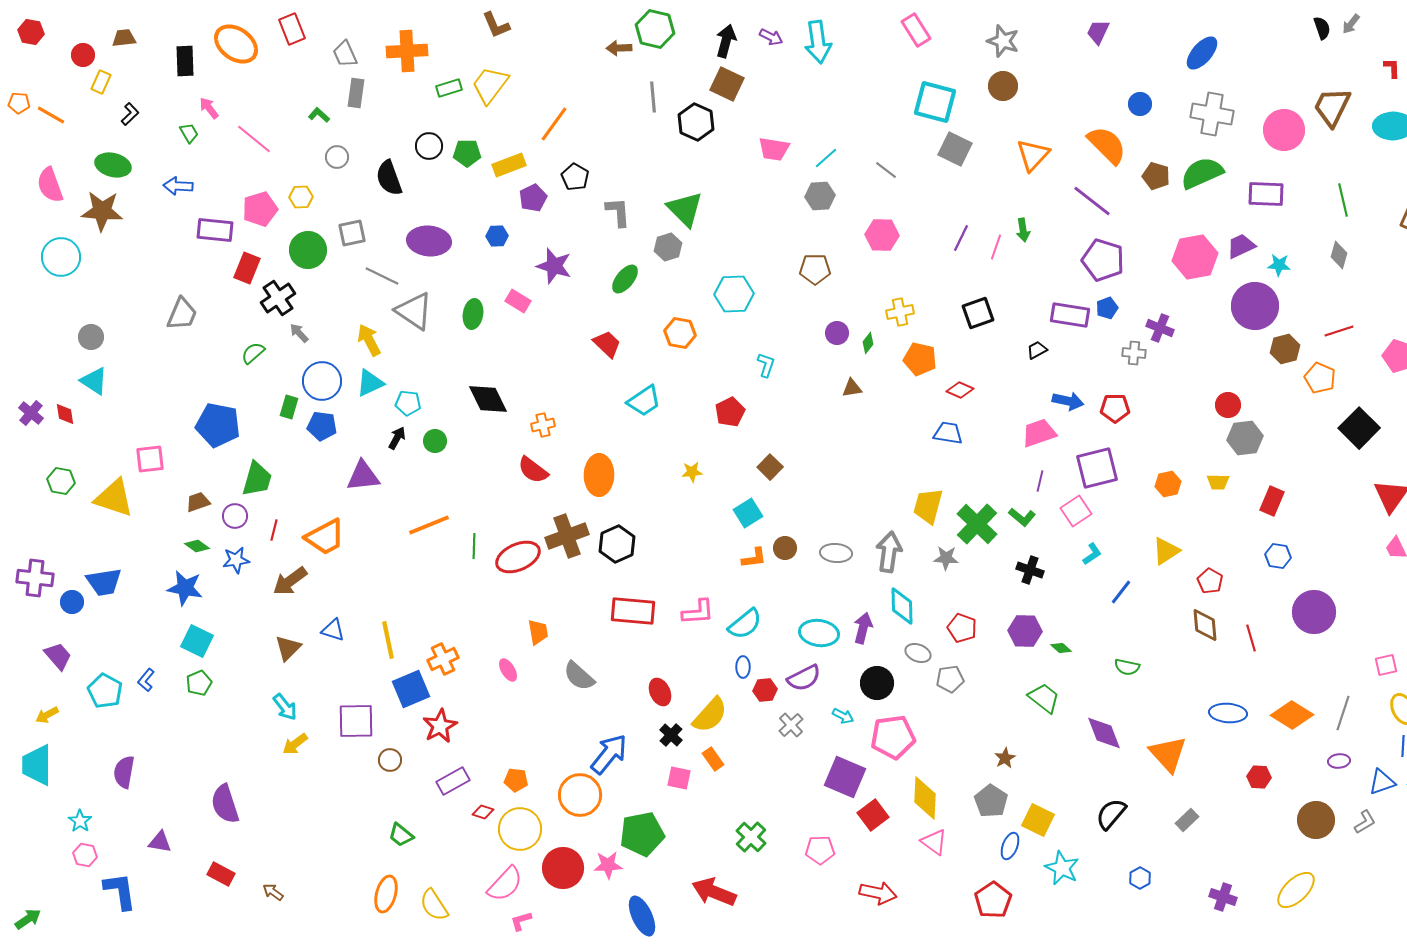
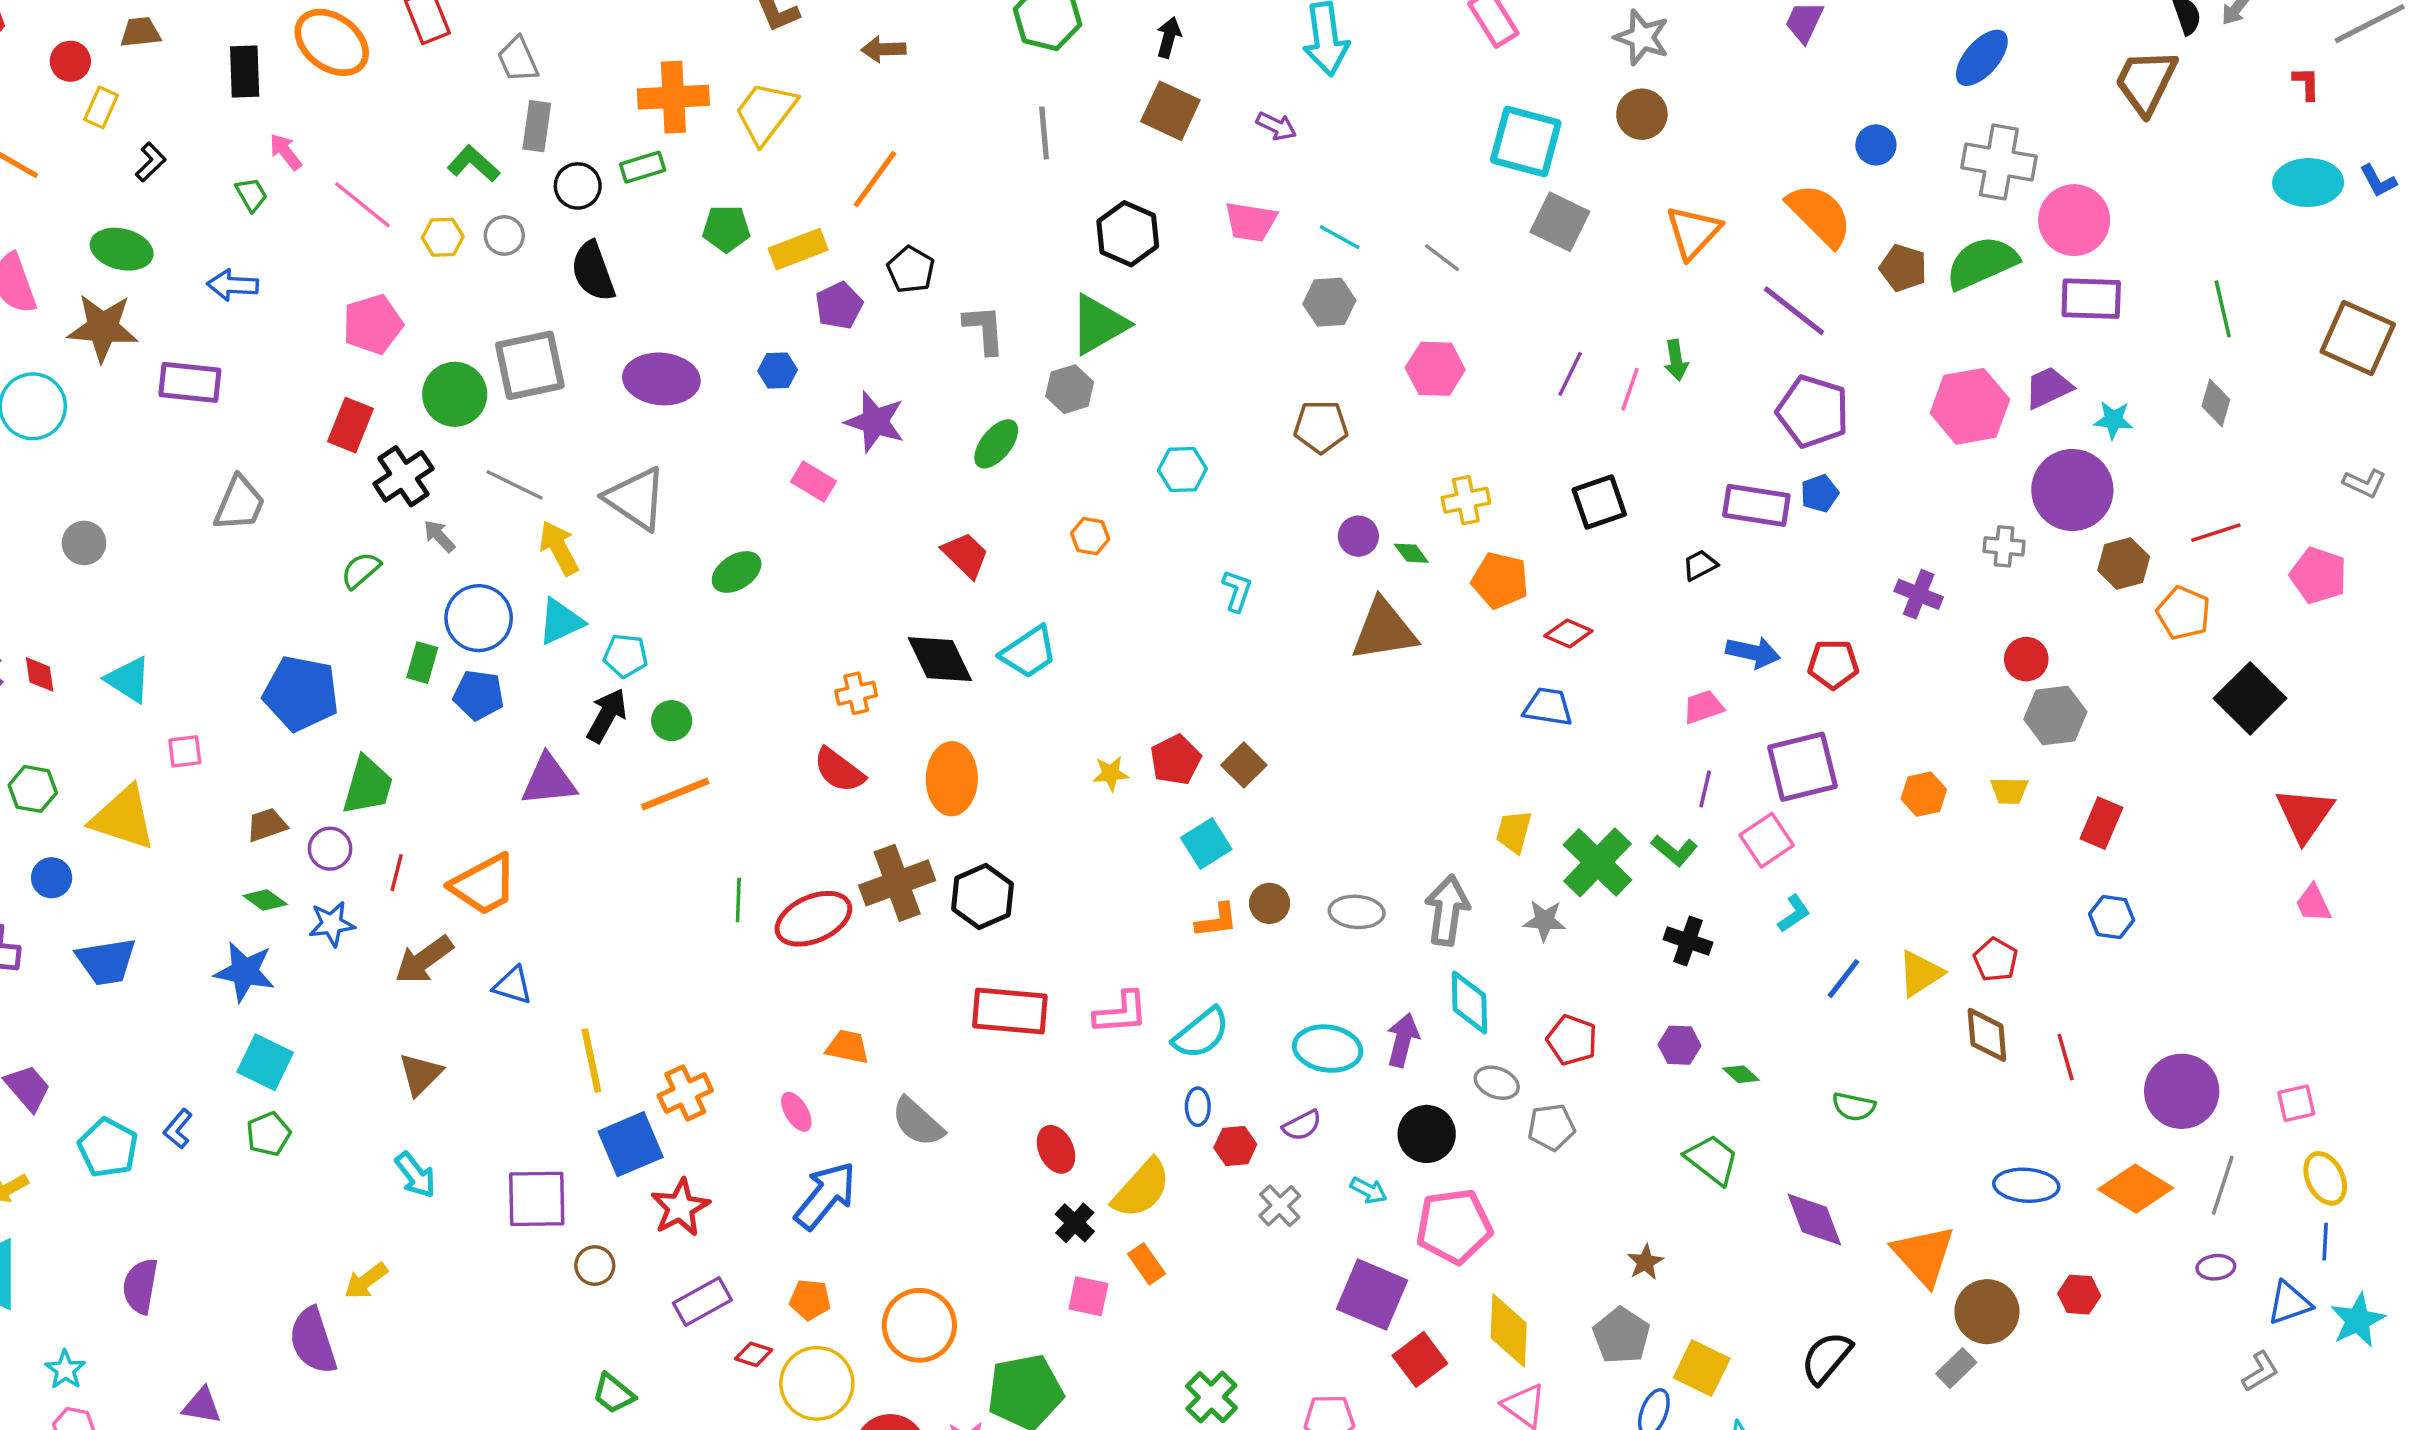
purple arrow: (771, 37) -> (1276, 126), moved
black arrow: (726, 41) -> (1169, 37), size x0.7
brown arrow: (619, 48) -> (883, 49), moved
orange cross: (407, 51) -> (673, 97), moved
green rectangle: (449, 88) -> (643, 167), moved
brown trapezoid: (1332, 107) -> (2146, 82), moved
green L-shape: (319, 115) -> (473, 164), size x1.4
black hexagon: (696, 122) -> (1128, 234), moved
pink circle: (1284, 130) -> (2074, 220), moved
black circle: (429, 146) -> (578, 186), moved
cyan line: (826, 158) -> (1340, 237), turned 70
yellow hexagon: (301, 197) -> (443, 237), moved
green triangle: (685, 209) -> (1099, 324), turned 45
purple rectangle: (215, 230) -> (190, 382), moved
gray square: (352, 233) -> (530, 365), size x1.5
gray line: (382, 276) -> (514, 485), moved
cyan hexagon: (734, 294) -> (1182, 469), size x0.7
green ellipse: (473, 314) -> (737, 572), moved, turned 48
purple cross: (1160, 328) -> (1919, 594), moved
orange hexagon: (680, 333) -> (1090, 536), size x0.7
green diamond: (868, 343) -> (1411, 553), turned -75
gray cross: (1134, 353) -> (2004, 546), moved
cyan triangle: (94, 381) -> (128, 680), moved
brown triangle: (852, 388) -> (1384, 630), size x2.0
black diamond: (488, 399) -> (940, 659), moved
red pentagon: (730, 412) -> (1176, 760), moved
pink trapezoid: (1039, 433) -> (1703, 707), size x0.7
black arrow: (397, 438) -> (607, 715), size x1.4
pink square: (150, 459) -> (185, 751), size x0.7
yellow trapezoid: (928, 506) -> (1514, 832), size x0.7
orange line: (429, 525) -> (675, 794), moved
yellow triangle: (1166, 551) -> (1920, 973), moved
blue circle: (72, 602) -> (52, 878), moved
purple circle: (1314, 612) -> (2182, 1091), moved
blue triangle: (333, 630) -> (513, 985), moved
purple hexagon: (1025, 631) -> (1679, 1045), size x0.7
orange trapezoid: (538, 632) -> (848, 1047), turned -68
purple semicircle: (804, 678) -> (1302, 1125), size x0.7
yellow arrow: (295, 744) -> (366, 1281), moved
blue arrow: (609, 754) -> (825, 1195), moved
brown circle: (1316, 820) -> (1987, 1312), moved

